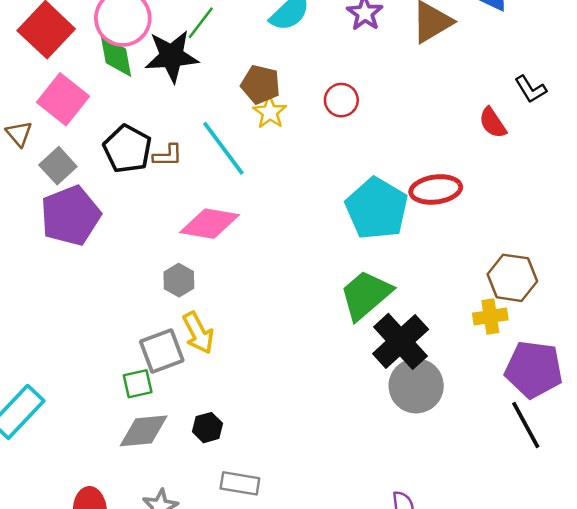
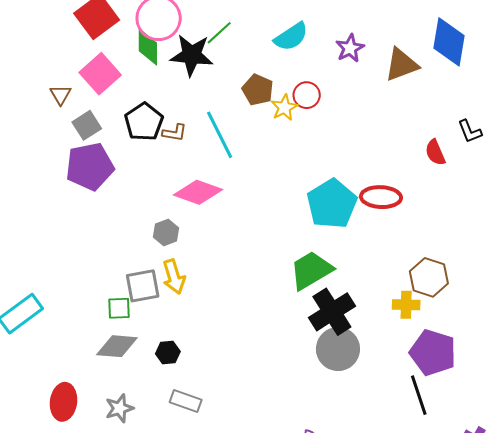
red circle: (341, 100) -> (307, 95), moved
yellow star: (270, 112) -> (284, 108), moved

